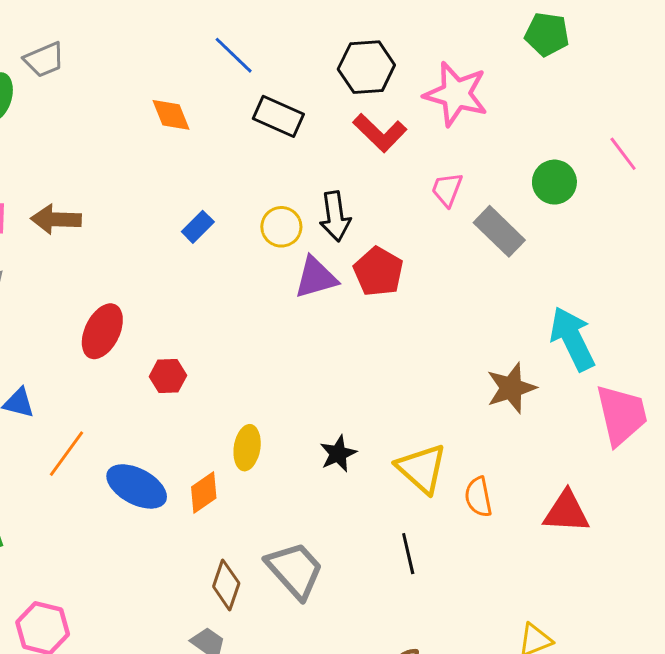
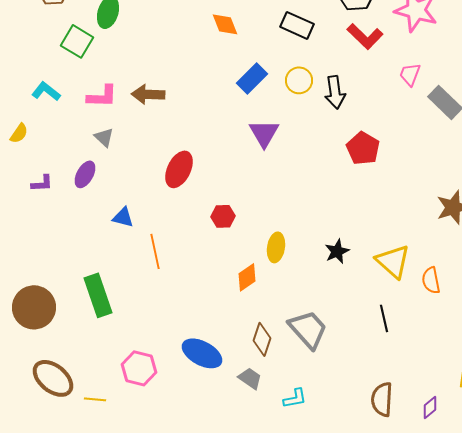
blue rectangle: (198, 227) -> (252, 78), moved, size x1.4
yellow circle: (281, 227) -> (299, 80), moved
red pentagon: (378, 272) -> (363, 148), moved
purple triangle: (316, 278) -> (264, 133), moved, turned -44
red hexagon: (168, 376) -> (223, 216), moved
orange line: (67, 454) -> (155, 251), turned -48
blue ellipse: (137, 486) -> (202, 353), moved

